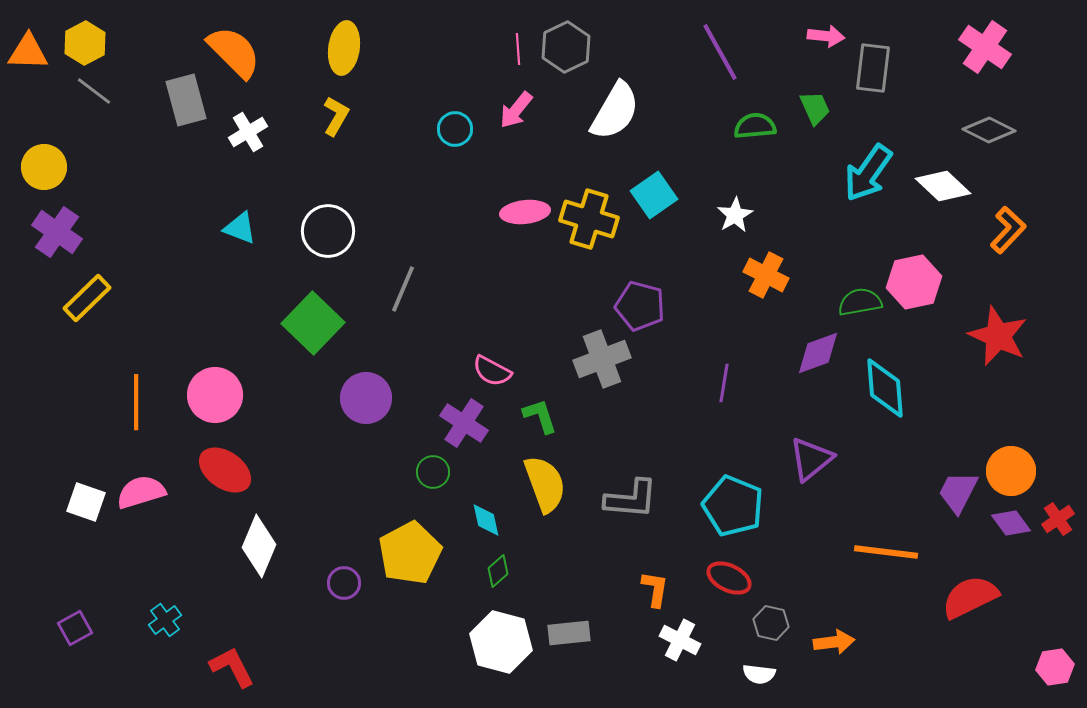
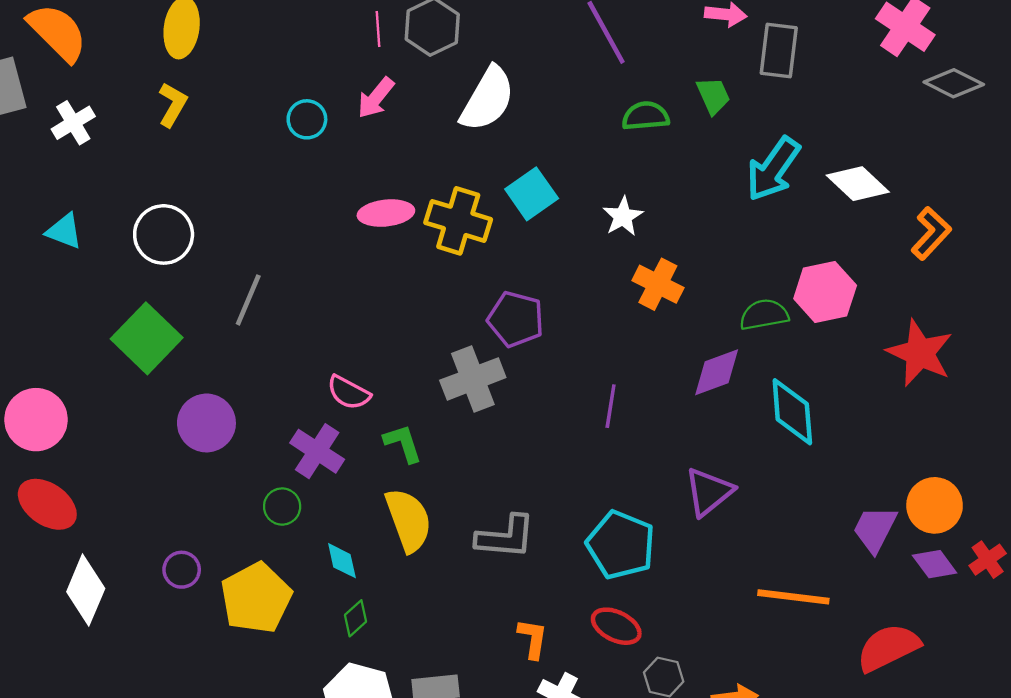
gray diamond: (989, 130) -> (954, 83), moved
purple circle: (344, 583) -> (182, 570), moved

